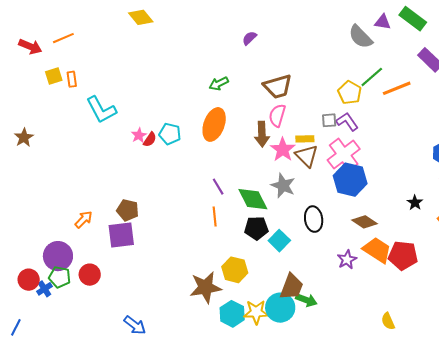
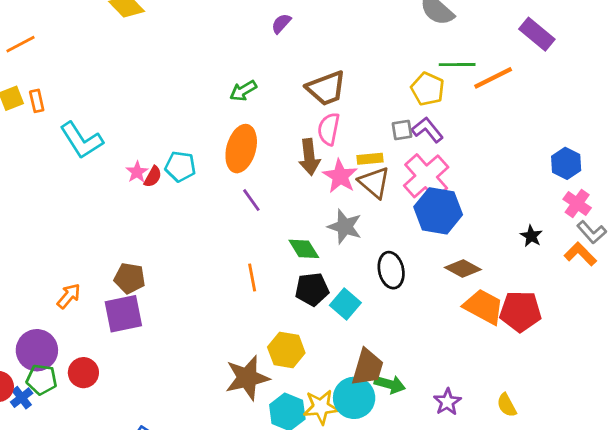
green line: (372, 77) -> (457, 65), turned 45
purple line: (218, 187) -> (251, 200), moved
green diamond: (253, 199) -> (304, 249), size x0.7
purple star: (347, 260) -> (447, 402), moved

